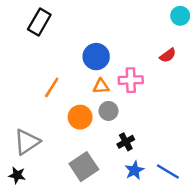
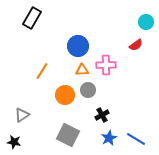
cyan circle: (180, 16) -> (146, 22), moved
gray triangle: (27, 142) -> (22, 115), size x0.7
gray square: (84, 167) -> (68, 135), turned -30

